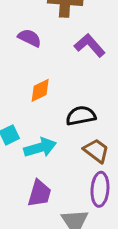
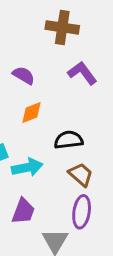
purple semicircle: (30, 38) -> (24, 75), moved

